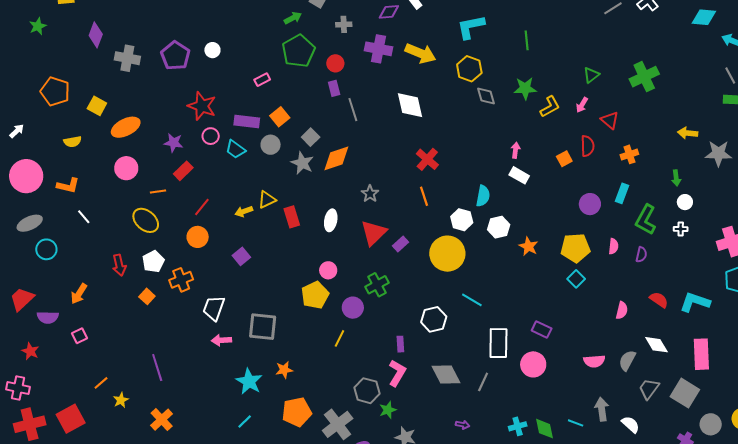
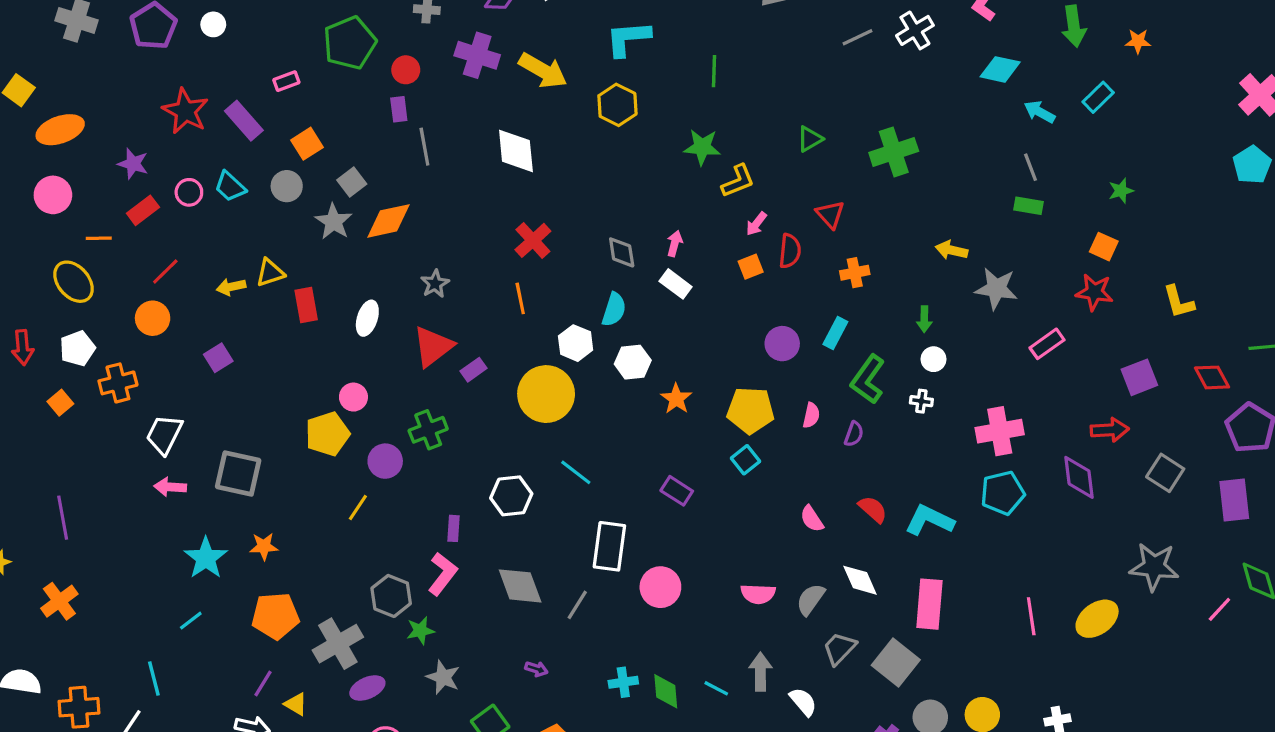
gray diamond: (486, 96) -> (622, 252), moved
pink arrow: (582, 105) -> (756, 224), moved
purple rectangle: (247, 121) -> (244, 121), moved, turned 35
pink circle: (211, 136) -> (189, 192), moved
pink semicircle: (622, 310) -> (812, 519), turned 126
purple rectangle: (542, 330) -> (677, 491), moved

